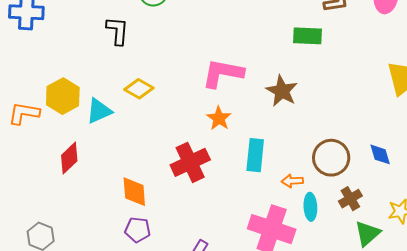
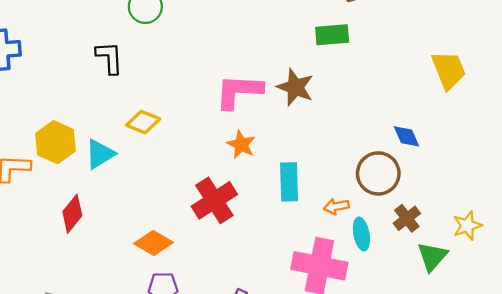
brown star: (282, 91) -> (295, 87), moved
blue diamond: (380, 154) -> (406, 136), moved
orange diamond: (134, 192) -> (154, 243), turned -48

